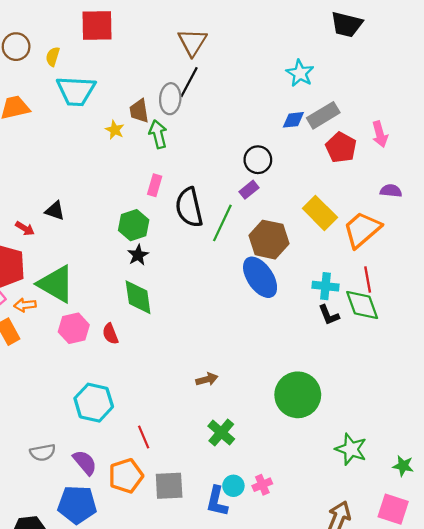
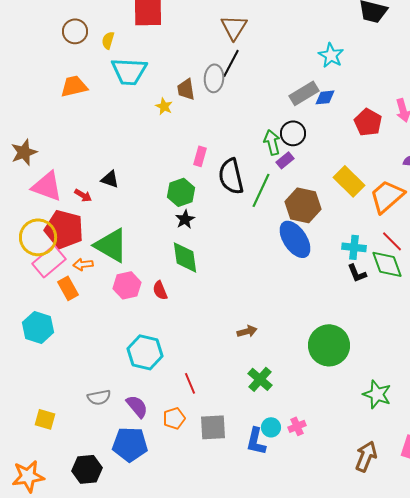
gray rectangle: (323, 115) -> (304, 93), moved
green arrow: (158, 134) -> (272, 142), moved
red line: (368, 279) -> (392, 241), turned -35
orange pentagon: (126, 476) -> (174, 418), size x0.7

